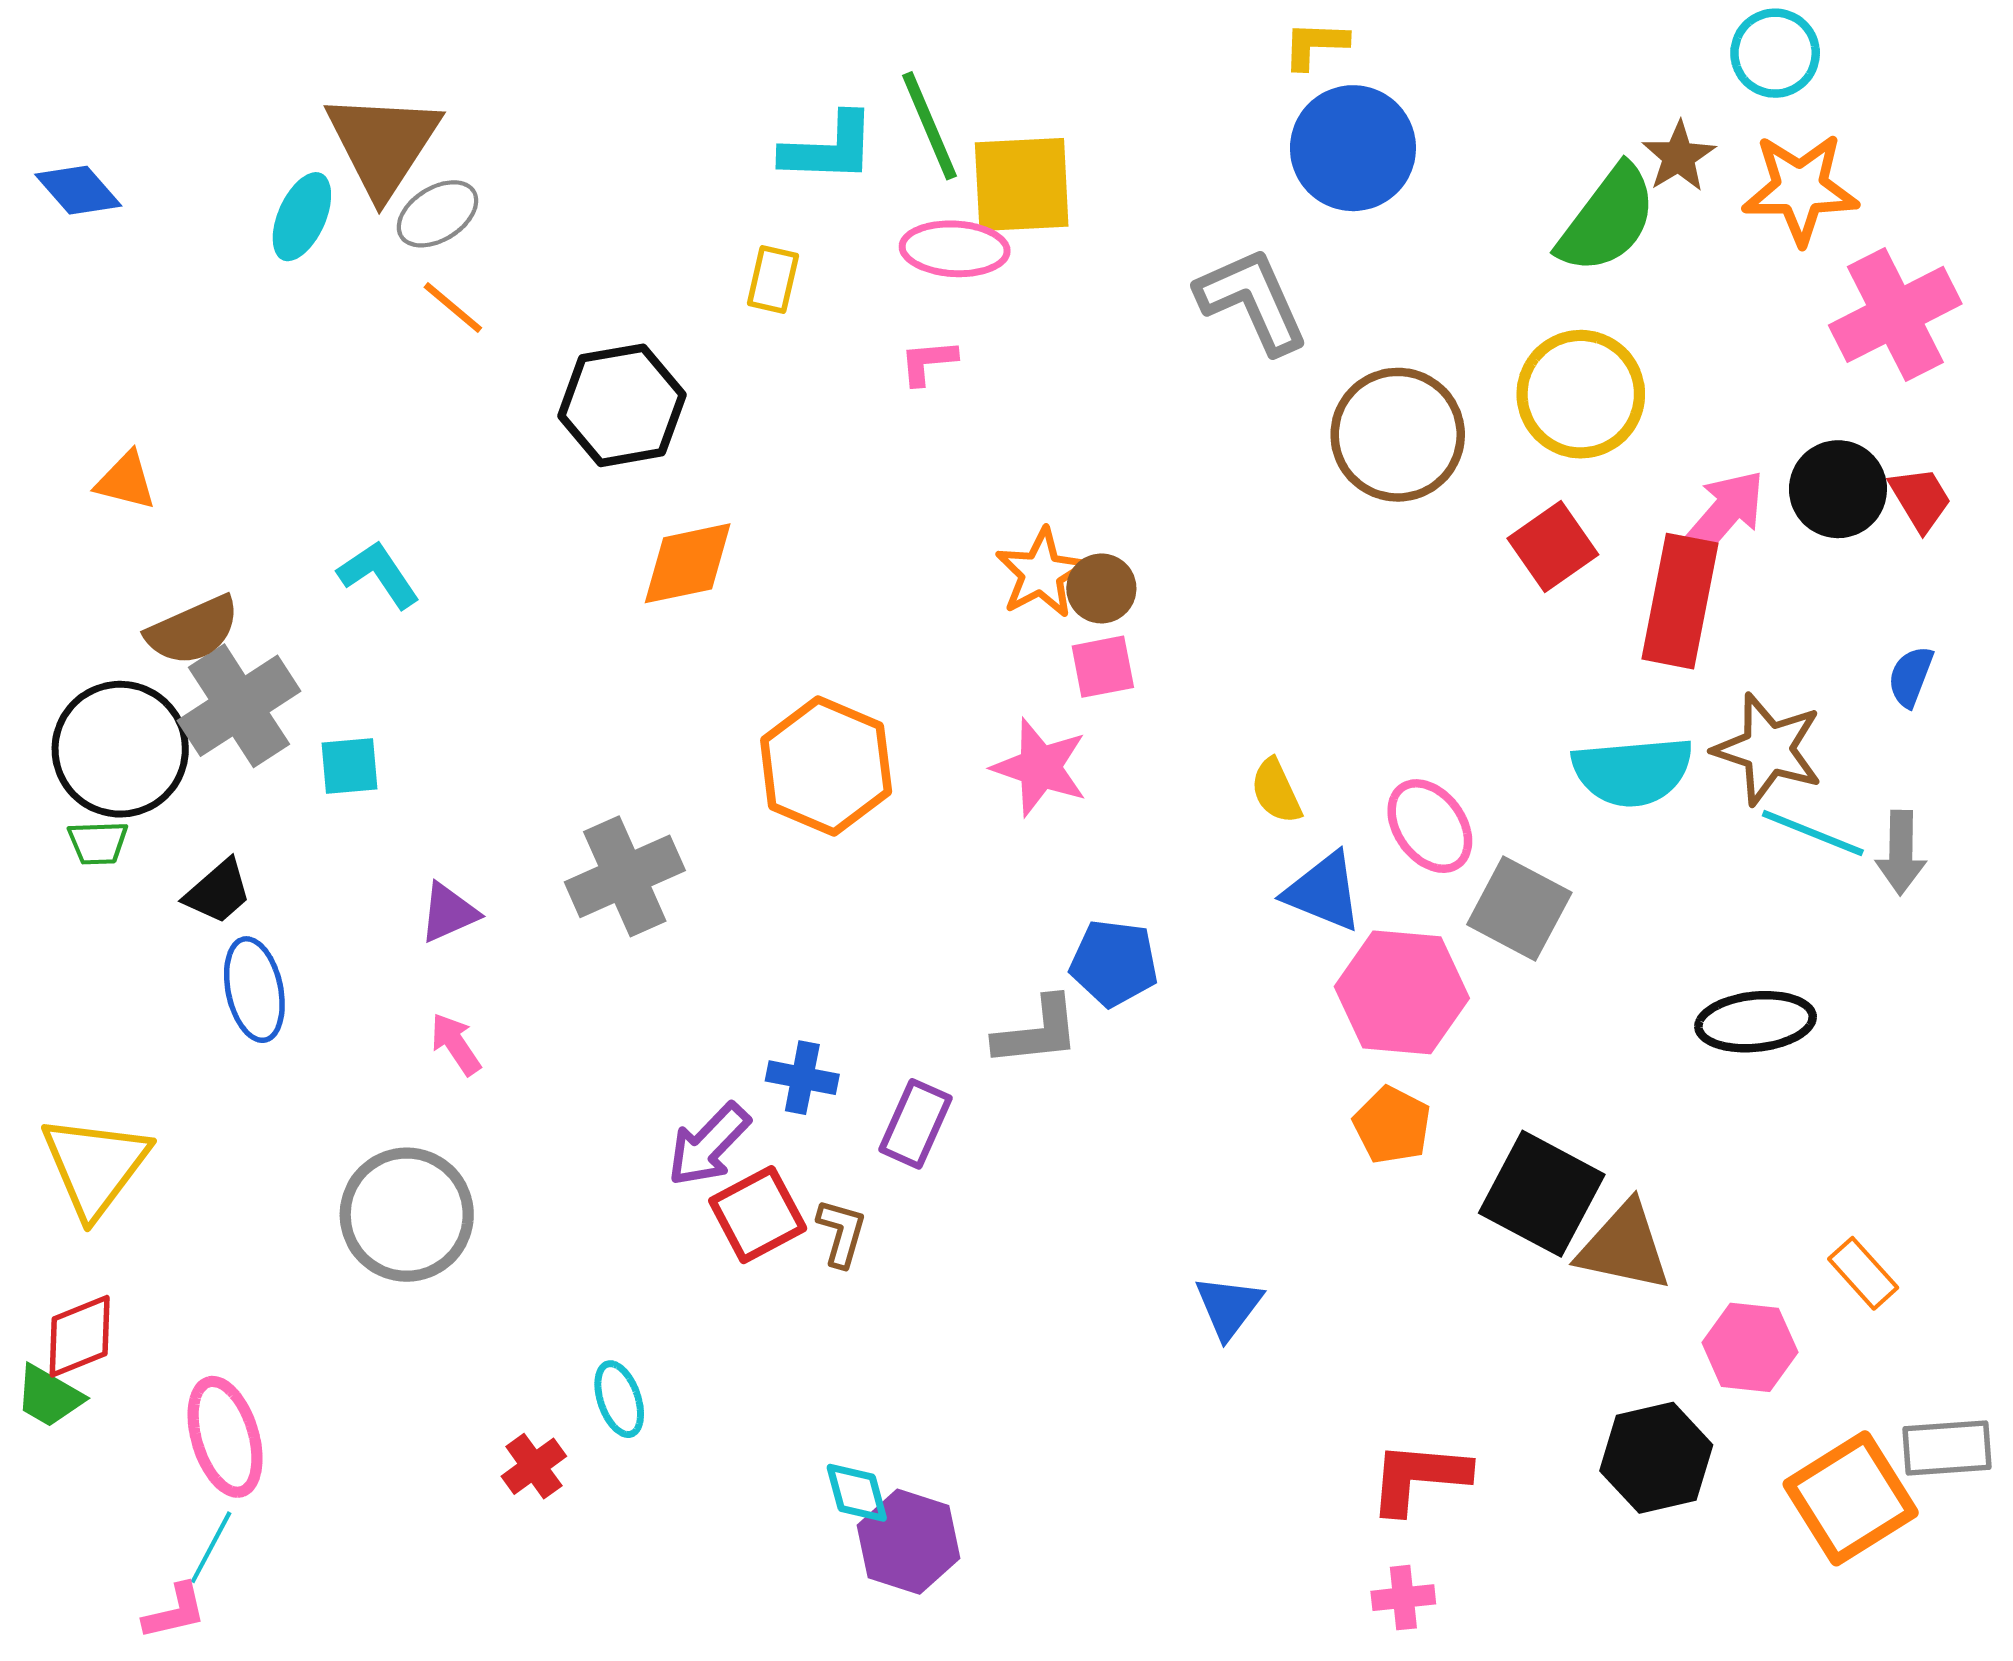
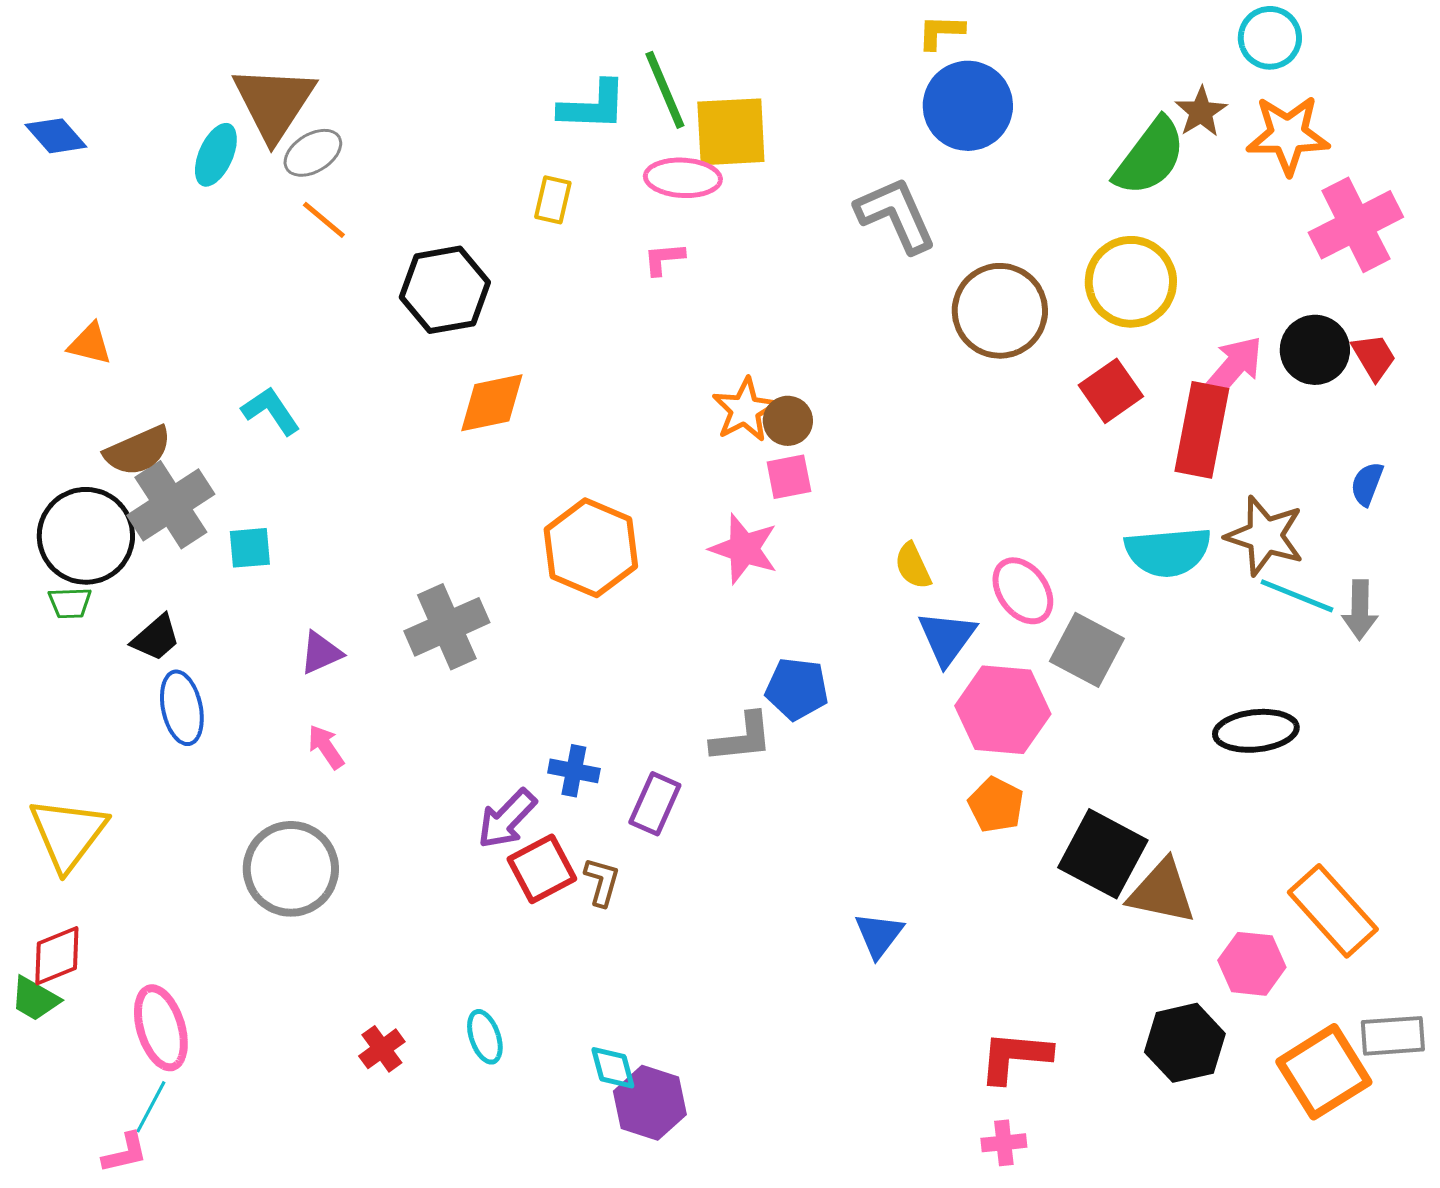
blue triangle: (1324, 892) -> (947, 638), turned 44
orange rectangle: (1863, 1273) -> (1333, 911), size x1.8
cyan ellipse: (619, 1399) -> (485, 1037), moved

